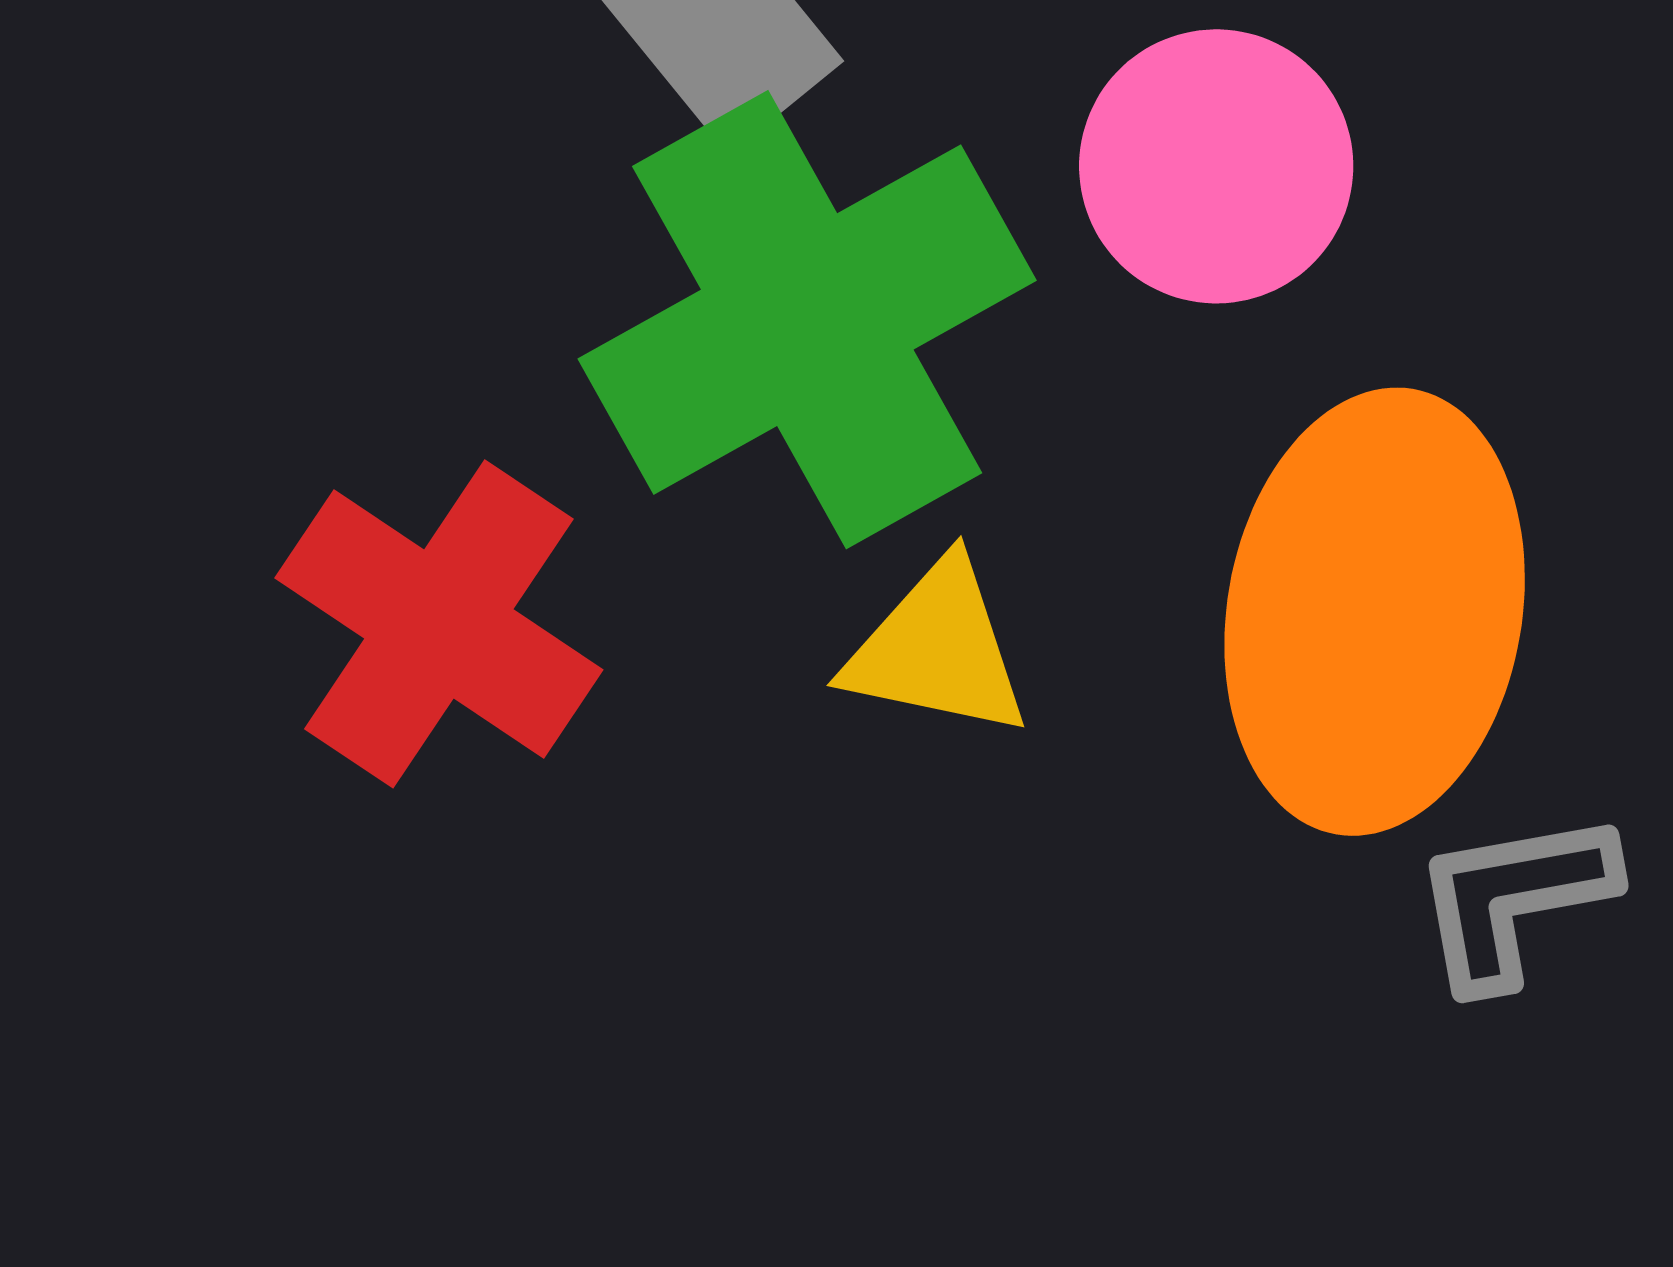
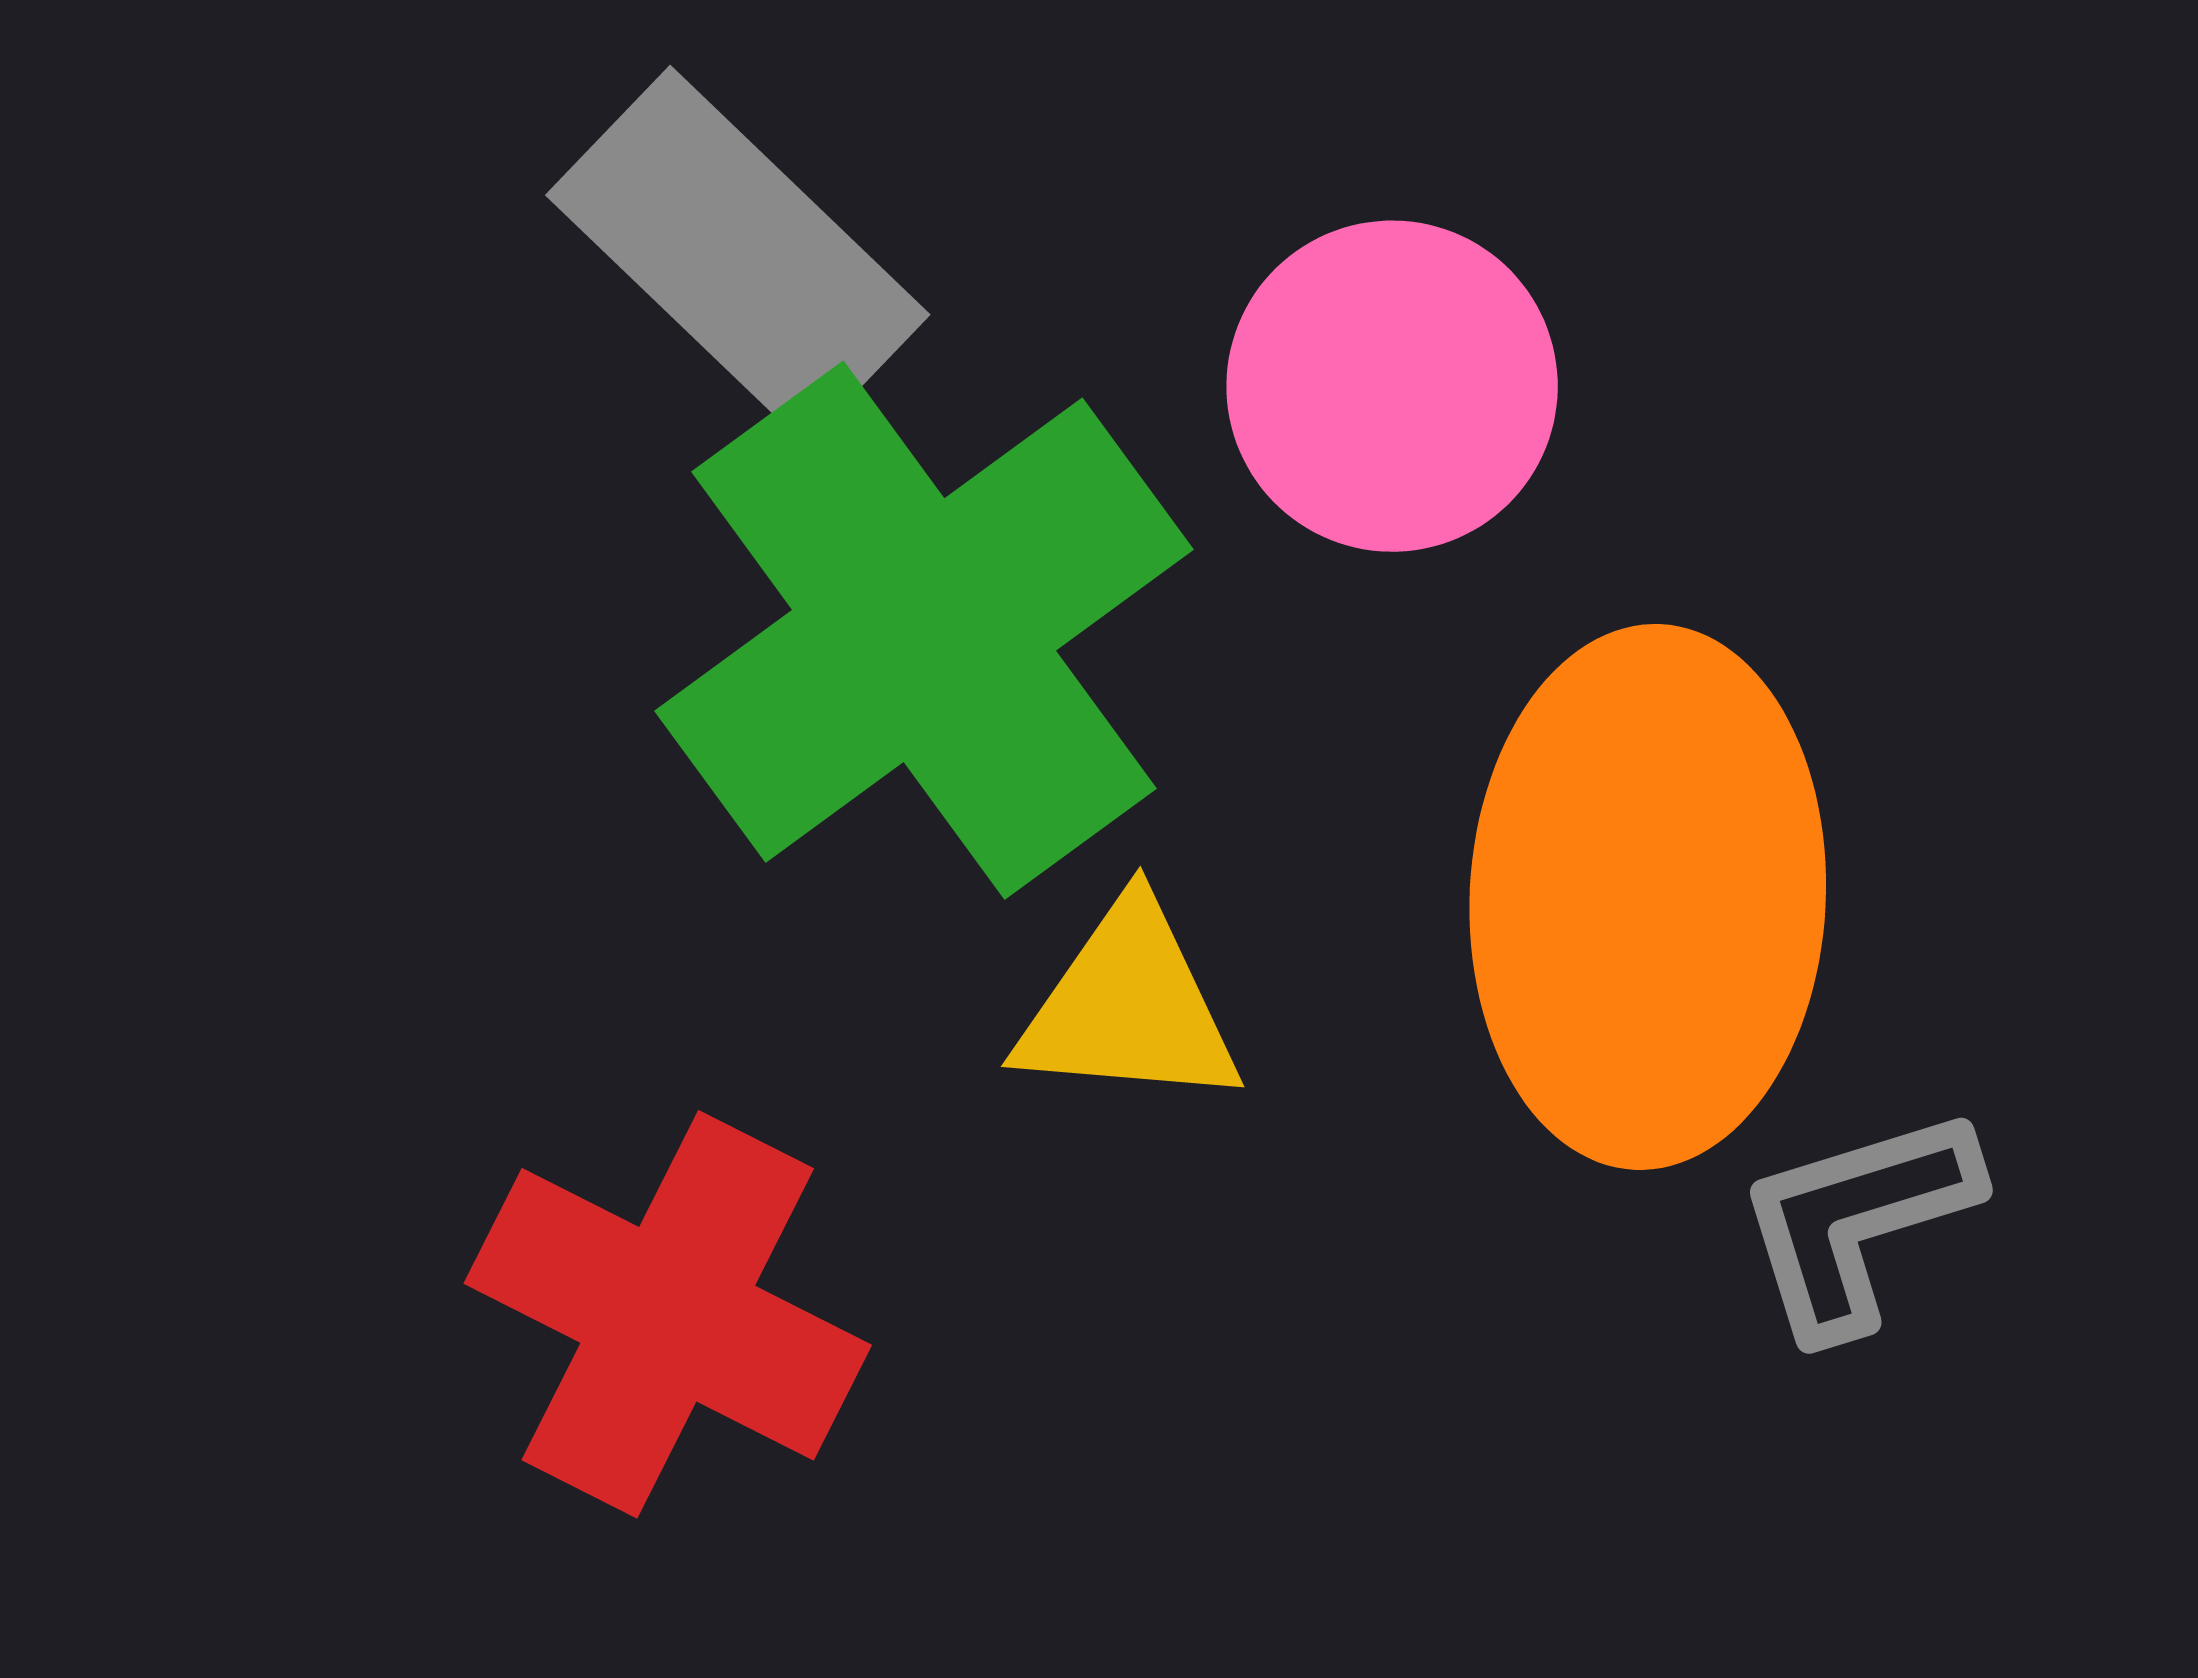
red cross: (439, 624) -> (668, 1314), moved

